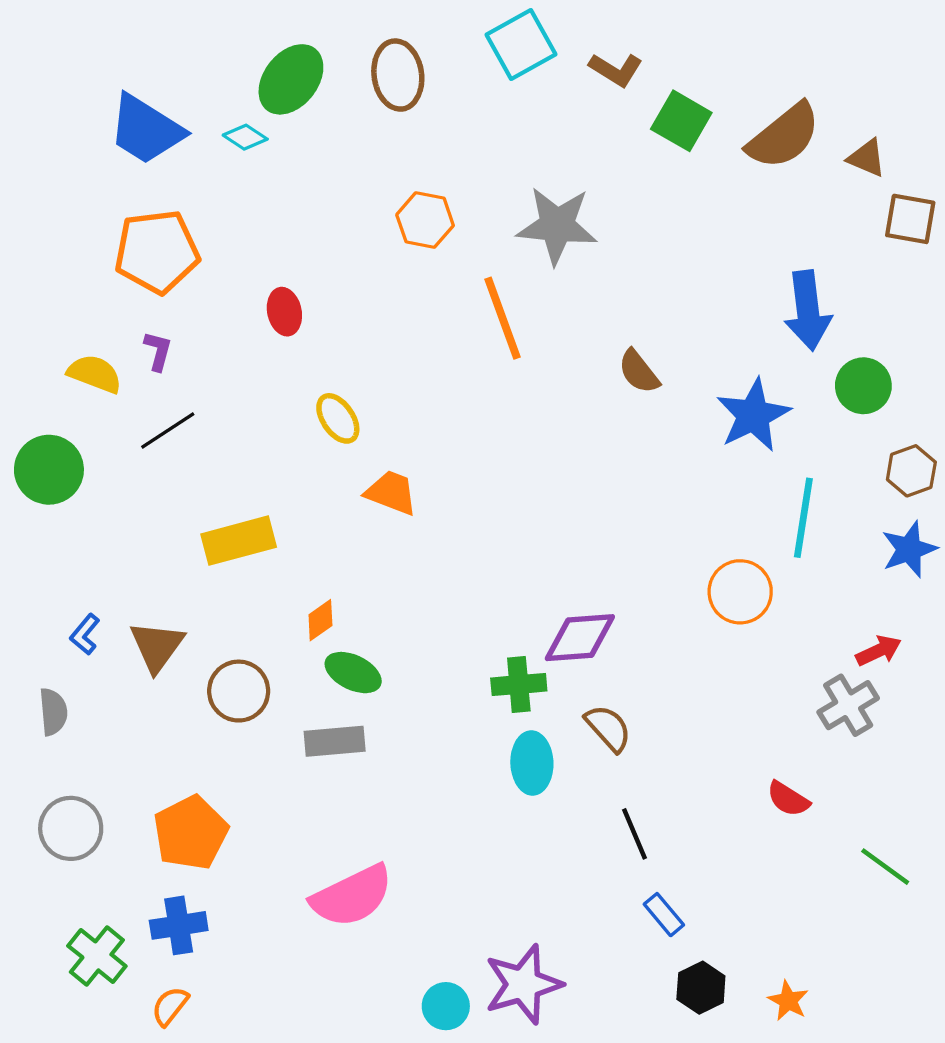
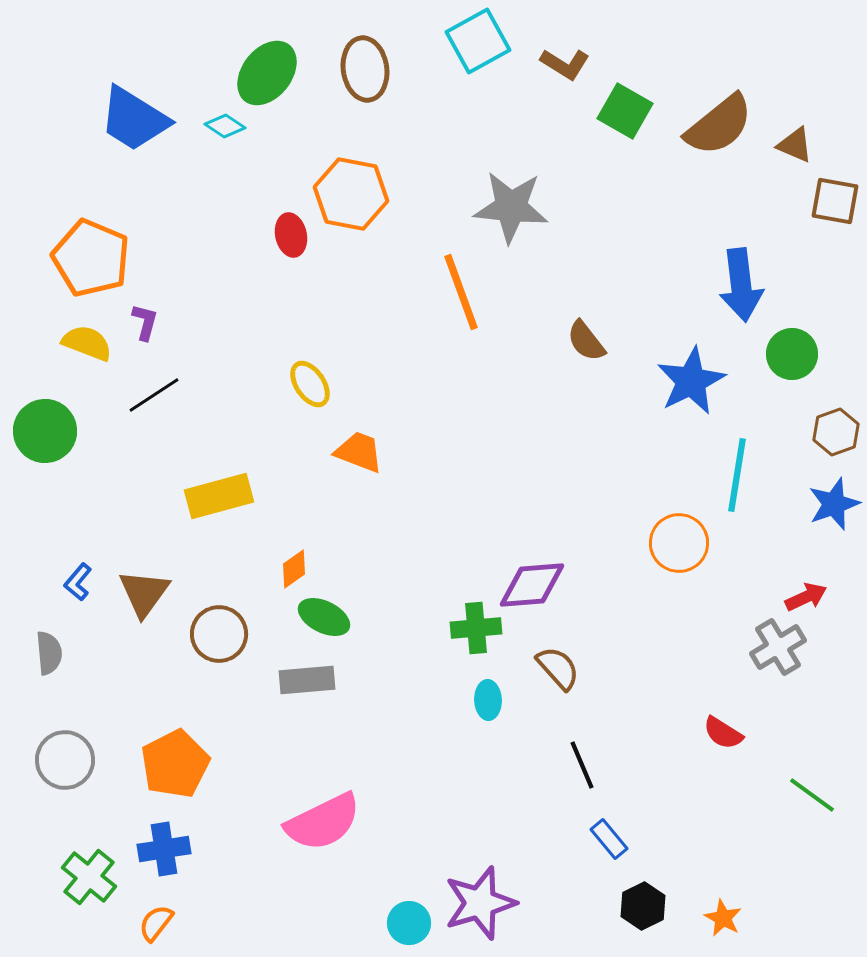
orange hexagon: (425, 220) -> (351, 194), moved, size x1.4
orange pentagon: (157, 252) -> (91, 258), moved, turned 30
red ellipse: (284, 312) -> (291, 235), moved
cyan ellipse: (532, 763) -> (488, 700), size x0.7

